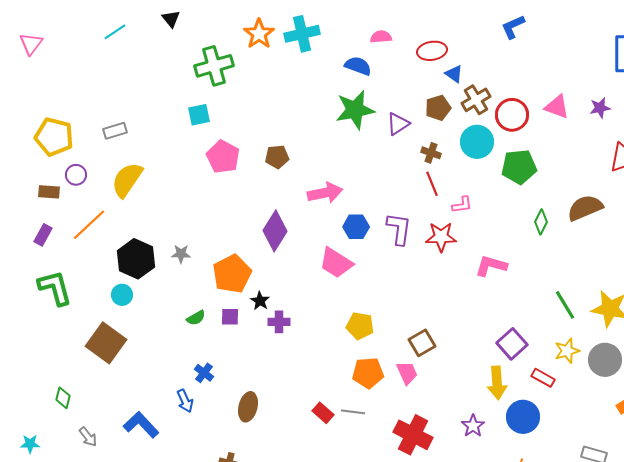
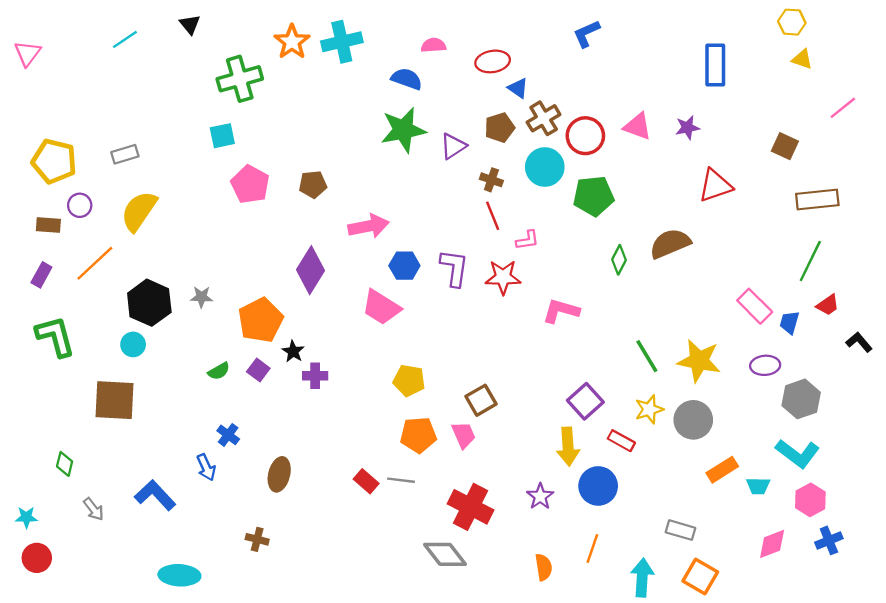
purple square: (230, 317) -> (258, 370), turned 36
brown square: (106, 343) -> (114, 400), turned -33

